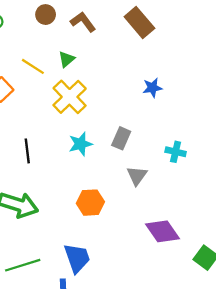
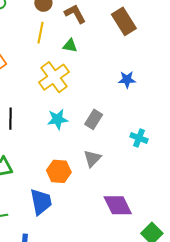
green triangle: (67, 59) -> (70, 46), moved, turned 42
yellow line: (33, 66) -> (40, 33), moved, turned 60
gray triangle: (137, 176) -> (92, 158), moved
blue trapezoid: (77, 258) -> (41, 202), moved

